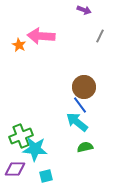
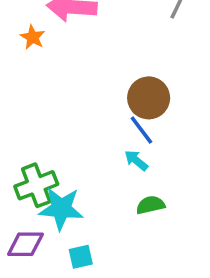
orange star: (19, 45) -> (33, 37), moved
cyan arrow: (77, 122) -> (136, 160), size x0.6

